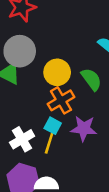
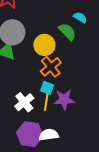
green semicircle: (91, 79) -> (67, 32), moved
purple star: (84, 128) -> (64, 100), moved

